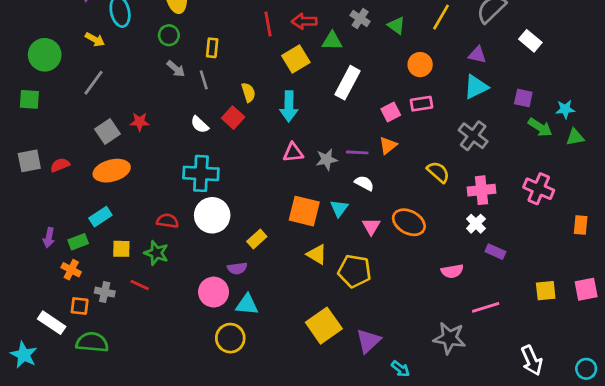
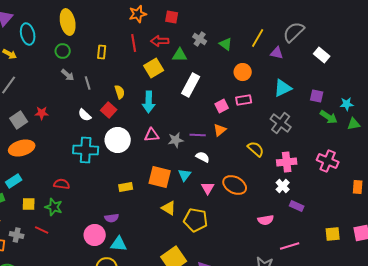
yellow rectangle: (212, 48) -> (102, 52), moved
purple triangle: (477, 55) -> (277, 53), moved
white circle: (212, 215) -> (118, 140), moved
yellow rectangle: (257, 239) -> (126, 187), moved, turned 32

